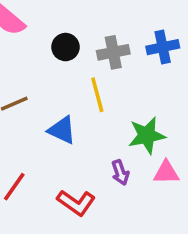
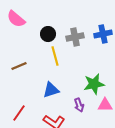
yellow line: (97, 95) -> (55, 56), moved
blue triangle: (62, 130) -> (51, 90), moved, turned -42

